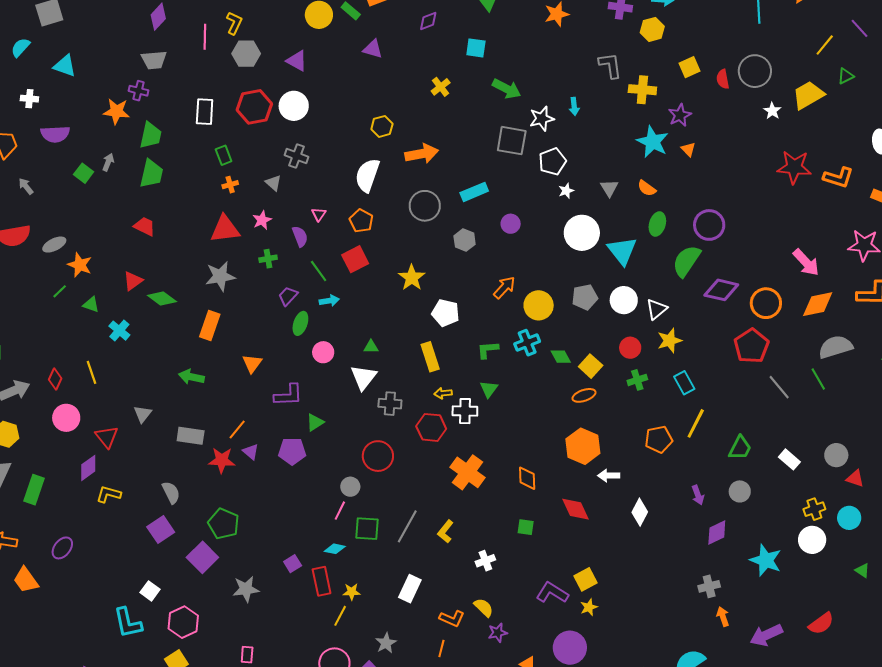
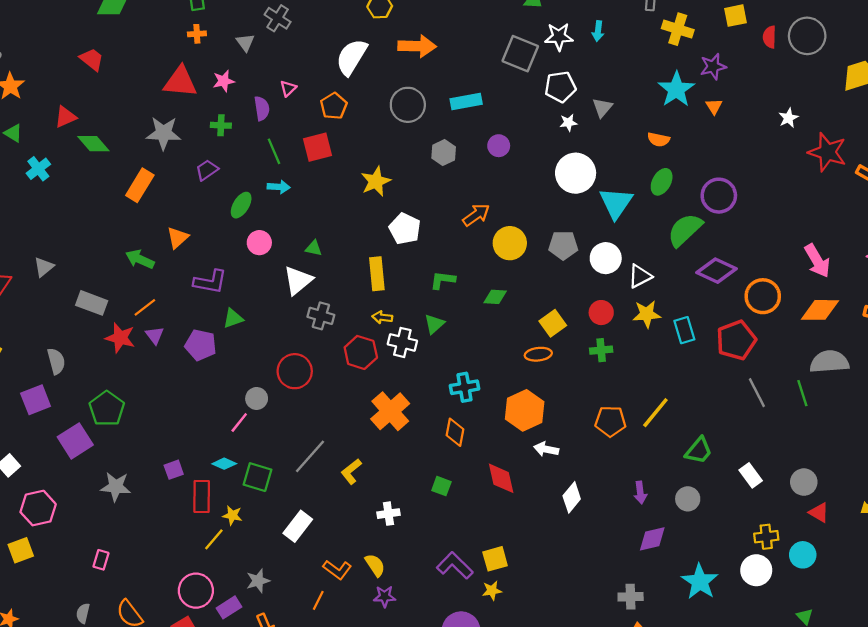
white star: (772, 111) -> (788, 118), moved
gray triangle: (609, 188) -> (602, 108), moved
orange semicircle: (647, 188) -> (658, 140), turned -36
purple trapezoid: (288, 296) -> (207, 170), moved
cyan cross: (527, 343) -> (465, 387), moved
green diamond: (561, 357) -> (495, 297), moved, turned -70
green arrow: (191, 377) -> (140, 259), moved
cyan rectangle: (684, 383) -> (684, 330), moved
green square: (367, 529) -> (257, 477), moved

